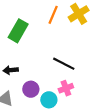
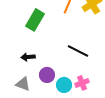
pink cross: (66, 88) -> (82, 83), moved

